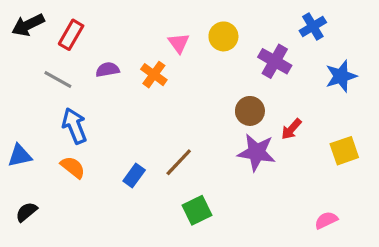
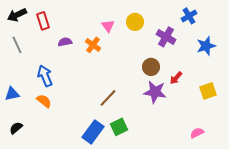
red rectangle: (71, 35) -> (43, 21), turned -48
gray line: (58, 79) -> (17, 45), moved, turned 36
blue rectangle: (134, 176) -> (93, 132), moved, size x1.6

